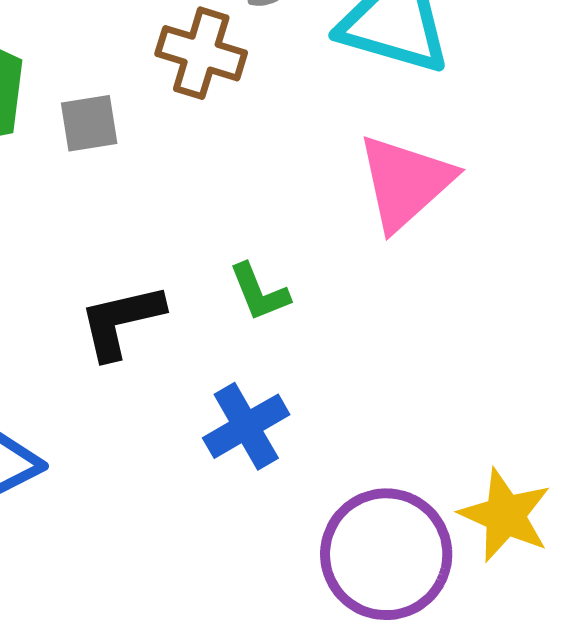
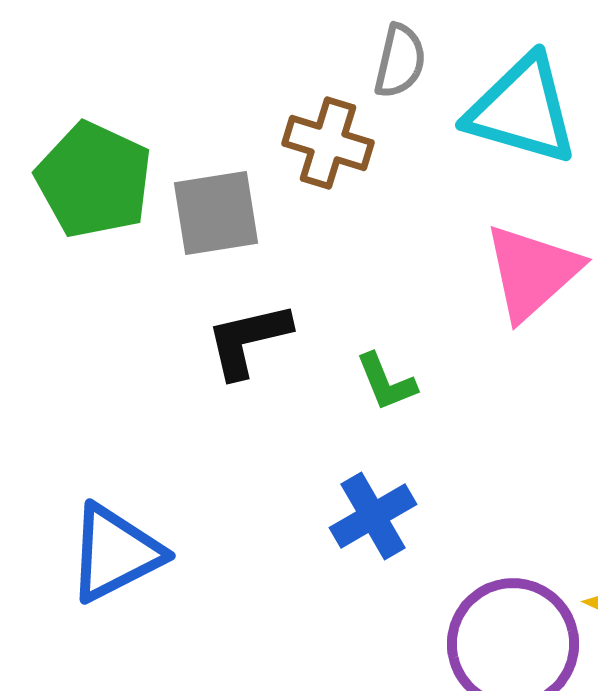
gray square: (89, 123) -> (216, 213), size x1.5
black L-shape: (121, 321) -> (248, 340), moved

